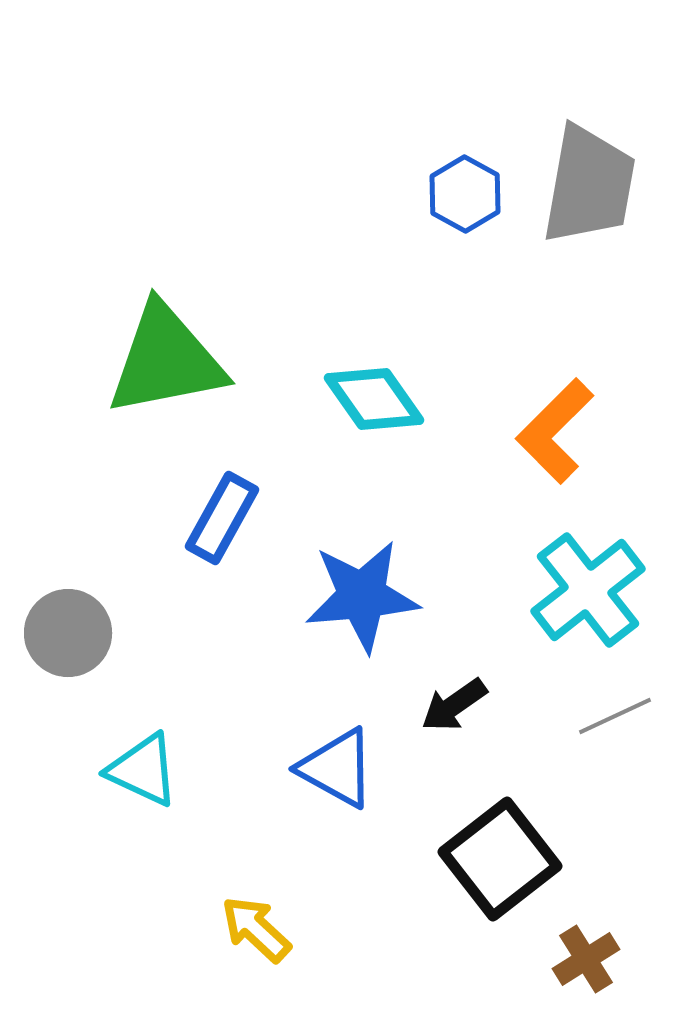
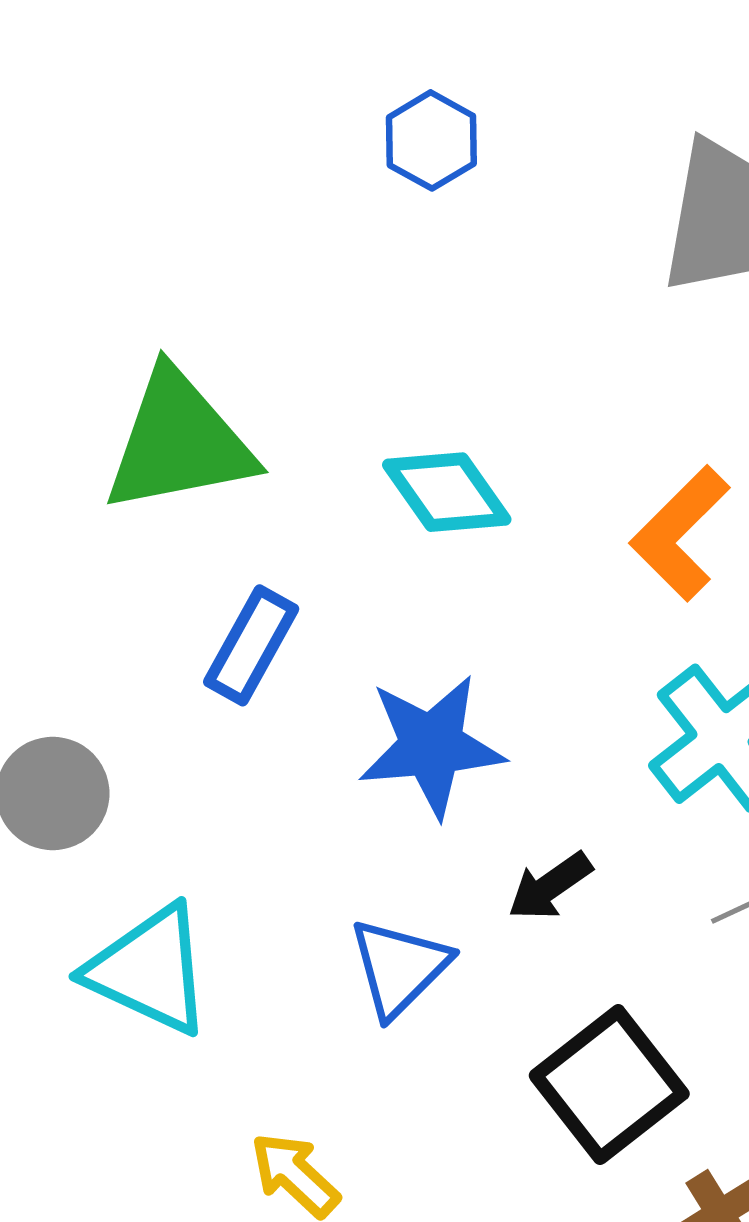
blue hexagon: (465, 194) -> (431, 140), moved
blue triangle: (337, 768) -> (399, 967), turned 46
cyan triangle: (143, 770) -> (149, 970), size x1.4

